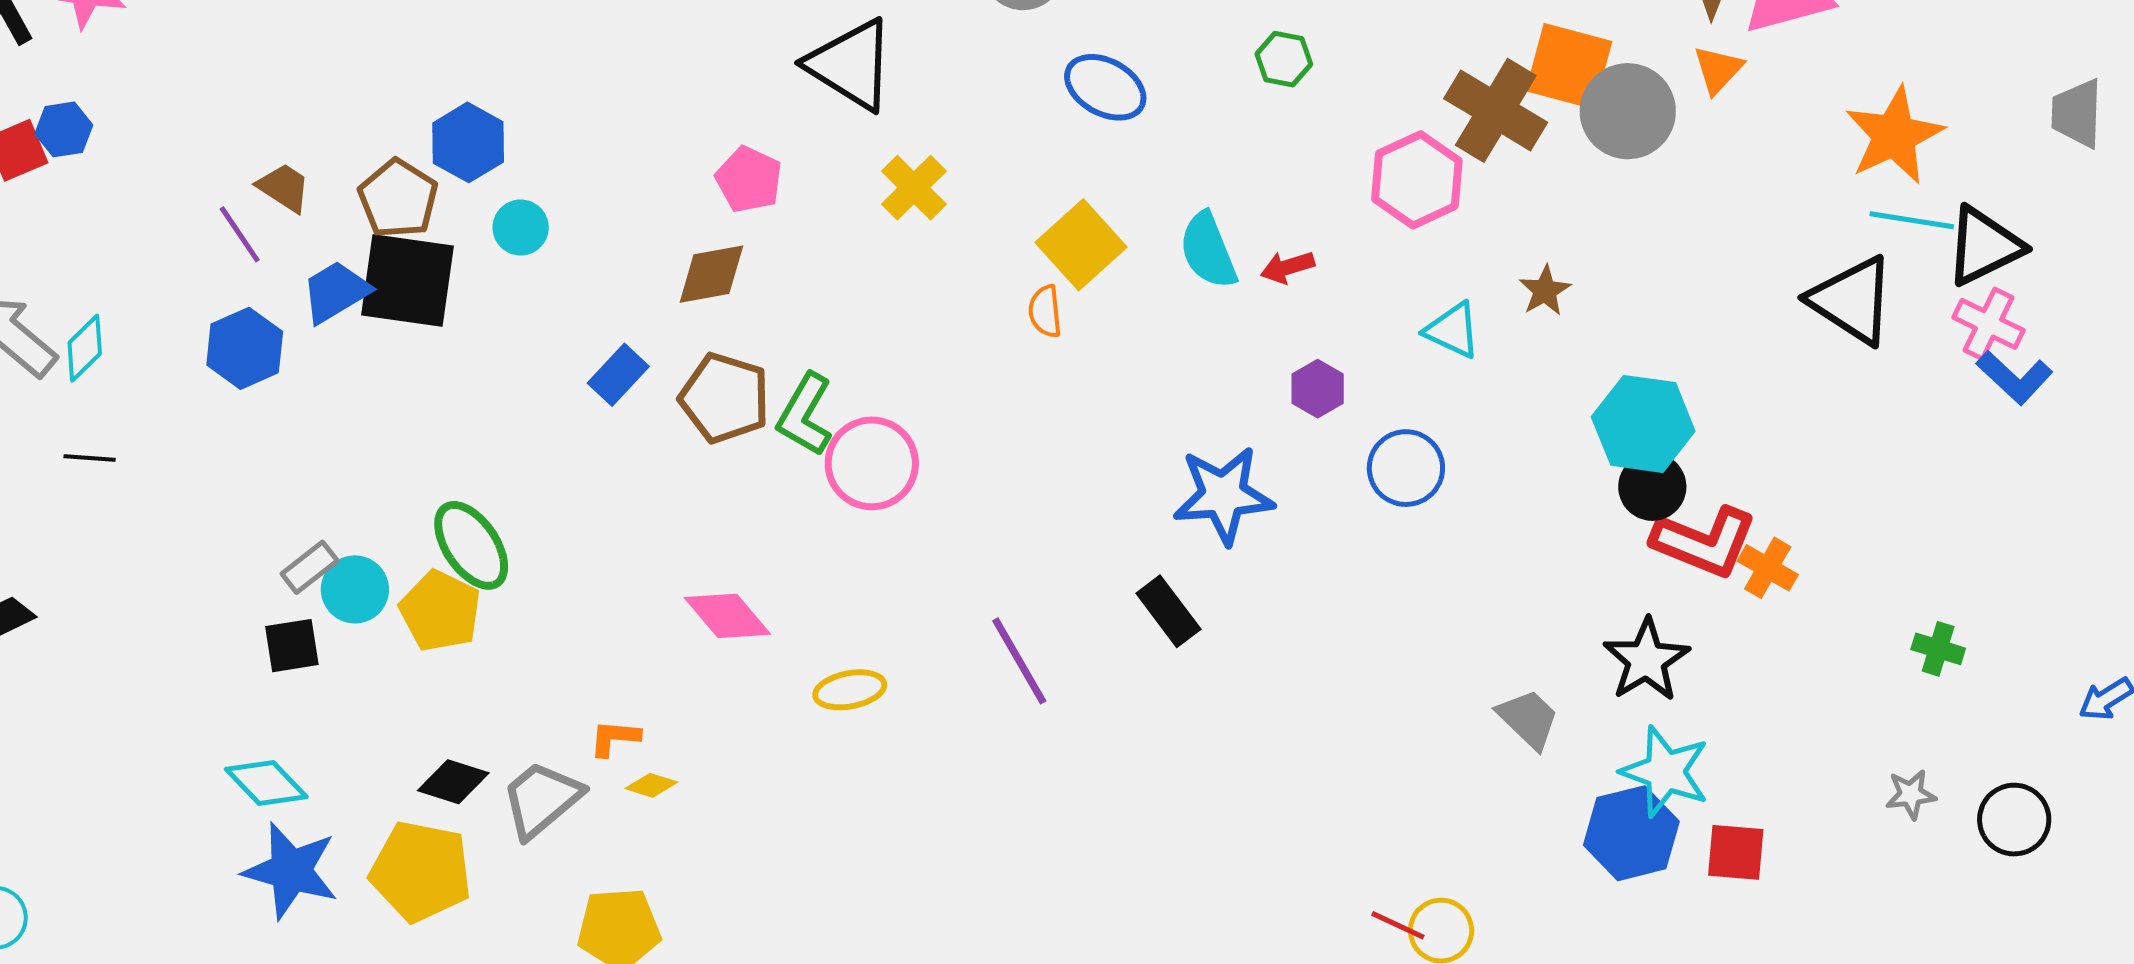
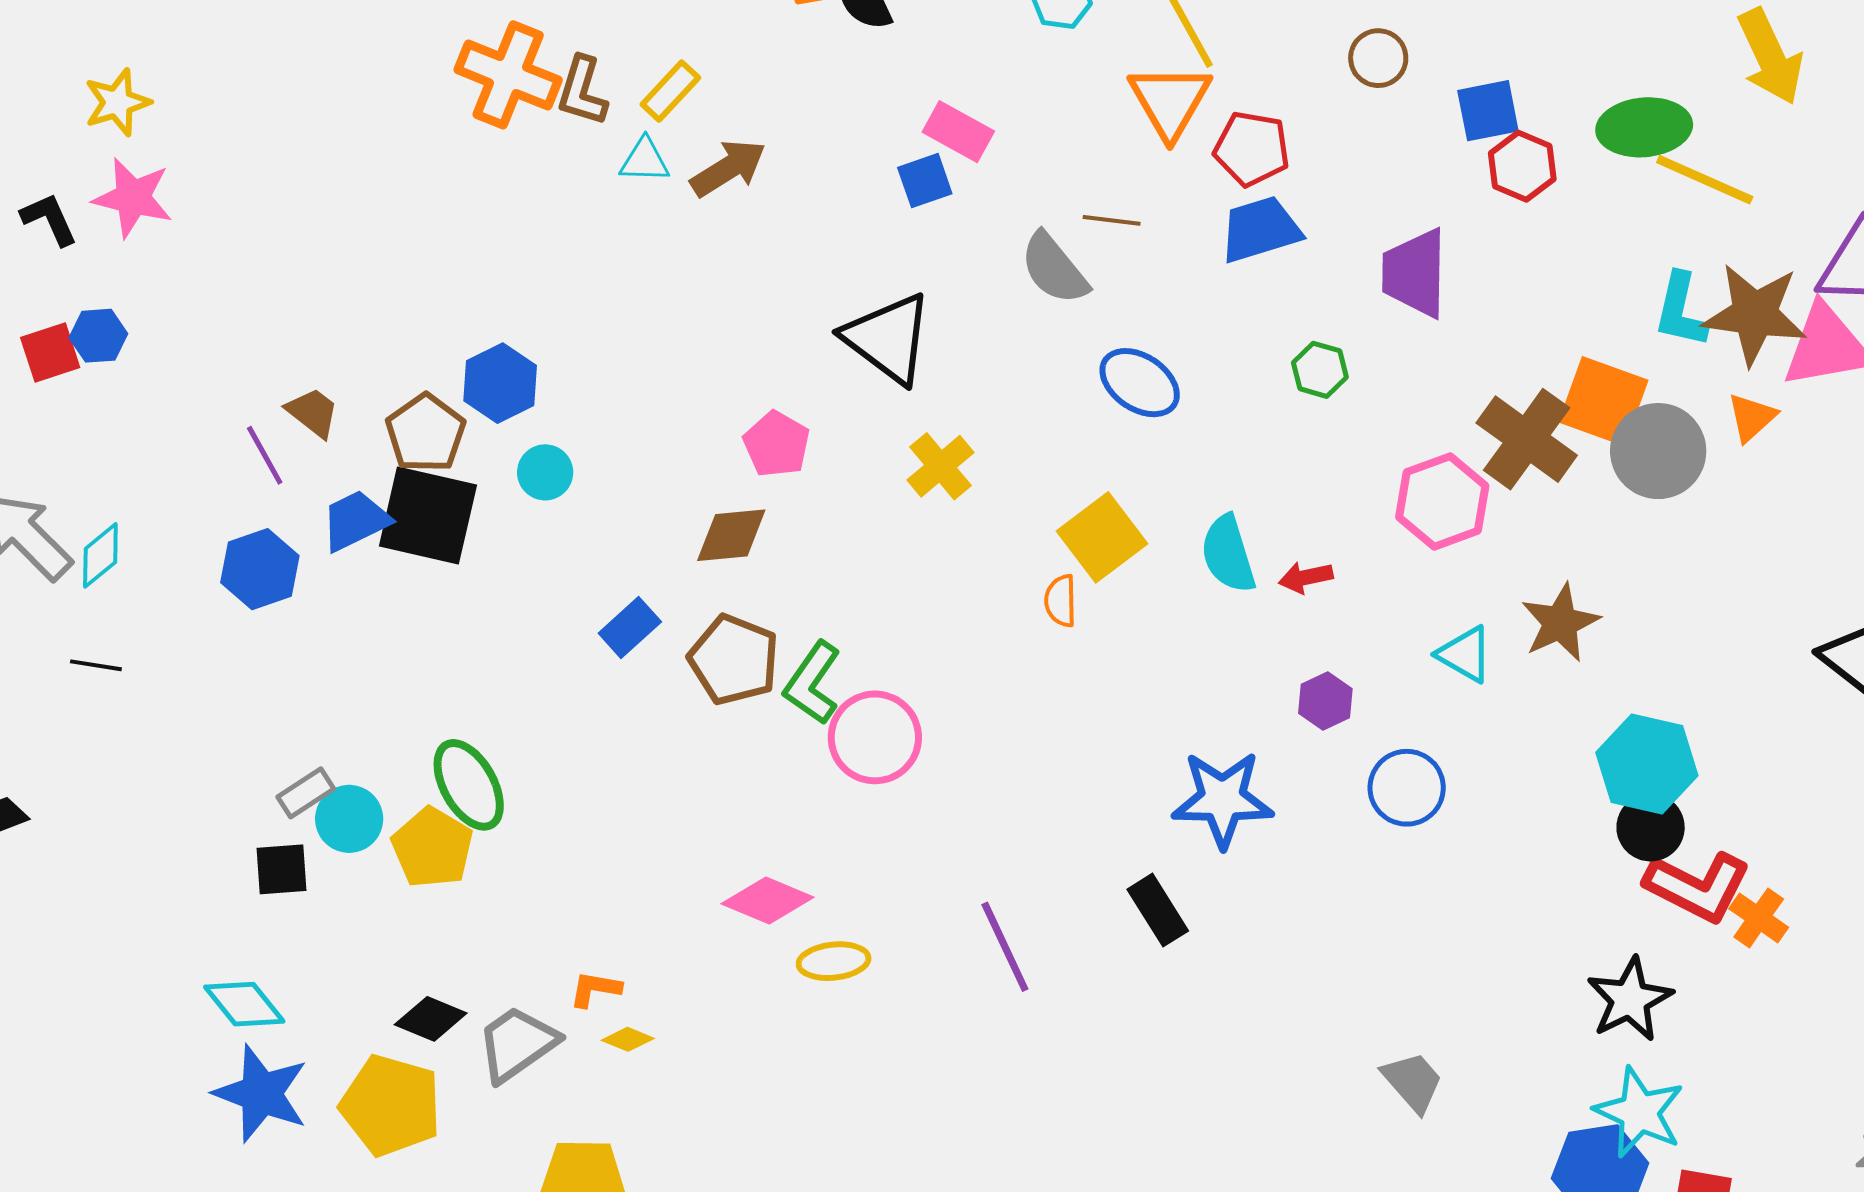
brown star: (1545, 291) -> (1560, 623), size x1.5
pink diamond: (727, 616) -> (768, 901), moved, turned -32
gray trapezoid: (1528, 719) -> (1413, 1082), moved

